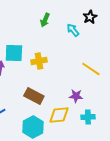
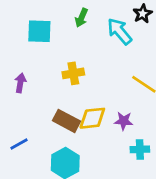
cyan arrow: (73, 30) -> (120, 31), size x1.5
cyan square: (14, 53) -> (39, 31), moved
yellow diamond: (59, 115) -> (92, 118), moved

